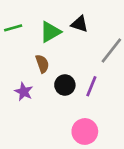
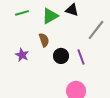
purple line: (91, 86) -> (81, 57), turned -42
purple star: (24, 92) -> (22, 55), moved

